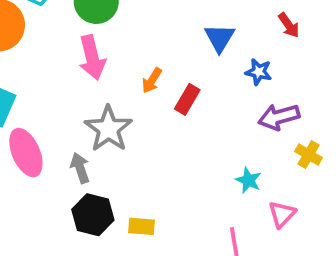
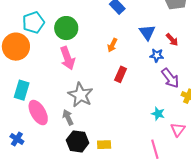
red arrow: (289, 25) -> (172, 40), moved
blue triangle: (220, 38) -> (147, 32), moved
orange arrow: (152, 80) -> (112, 45), moved
purple arrow: (279, 117) -> (170, 78), turned -105

